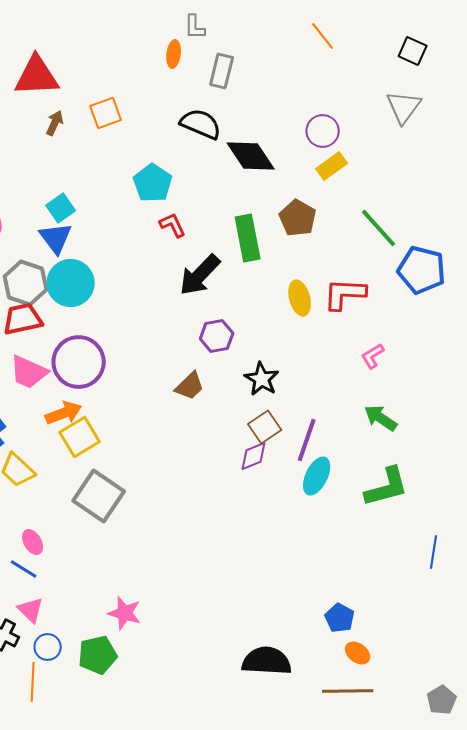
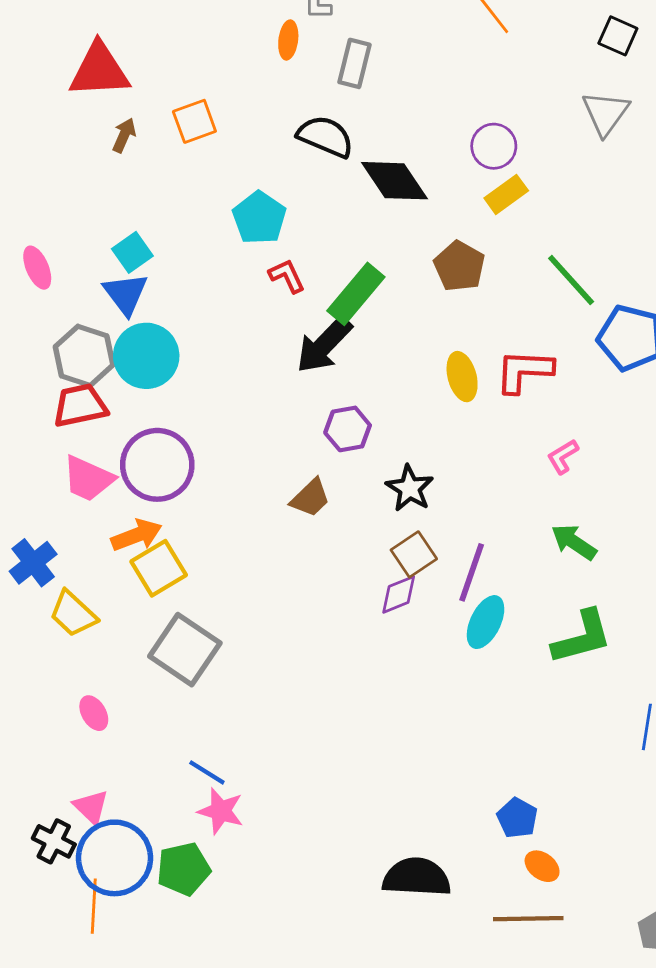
green rectangle: (248, 238) -> (356, 294), moved, turned 51
blue line: (24, 569) -> (207, 772), moved
blue circle: (48, 647) -> (114, 858), size x2.0

